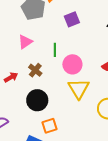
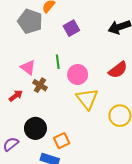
pink triangle: (25, 42) -> (28, 67), moved, turned -42
black circle: (37, 100) -> (35, 128), moved

